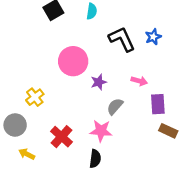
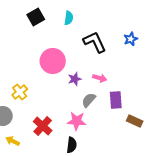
blue star: (153, 37) -> (131, 39), moved
pink arrow: (139, 81) -> (100, 78), moved
purple rectangle: (158, 104) -> (116, 100), moved

